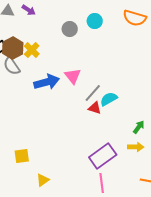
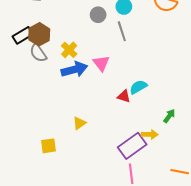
yellow cross: (32, 50) -> (69, 50), moved
gray line: (93, 93) -> (122, 31), moved, turned -60
yellow arrow: (136, 147) -> (150, 134), moved
yellow triangle: (43, 180) -> (79, 123), moved

